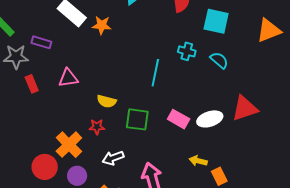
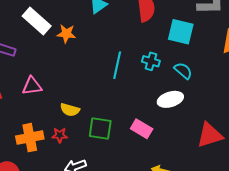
cyan line: (155, 73) -> (117, 65), moved
red triangle: (245, 108) -> (210, 135), moved
white ellipse: (210, 119) -> (170, 99), moved
orange cross: (69, 145) -> (30, 138), moved, turned 32

